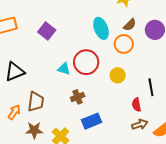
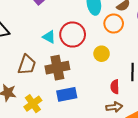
brown cross: (78, 97) -> (57, 68), size x1.6
brown trapezoid: (36, 102) -> (27, 65), moved

